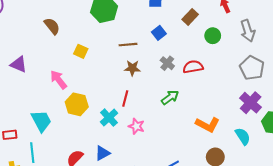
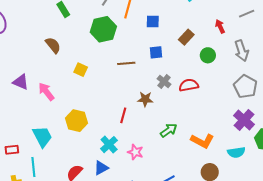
blue square: (159, 33) -> (156, 52), turned 32
brown star: (132, 68) -> (145, 99), moved
pink arrow: (59, 80) -> (46, 92), moved
green arrow: (170, 97) -> (169, 130), moved
cyan cross: (109, 118) -> (109, 145), moved
pink star: (136, 126) -> (135, 152), moved
cyan semicircle: (243, 136) -> (236, 152), turned 114

